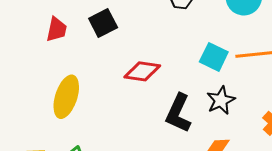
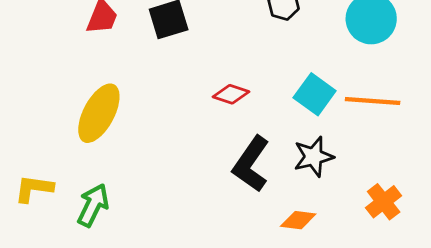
red diamond: (142, 71) -> (231, 94), moved, size x0.7

